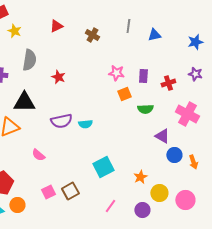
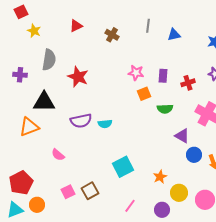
red star: (58, 77) -> (78, 77), size x1.5

